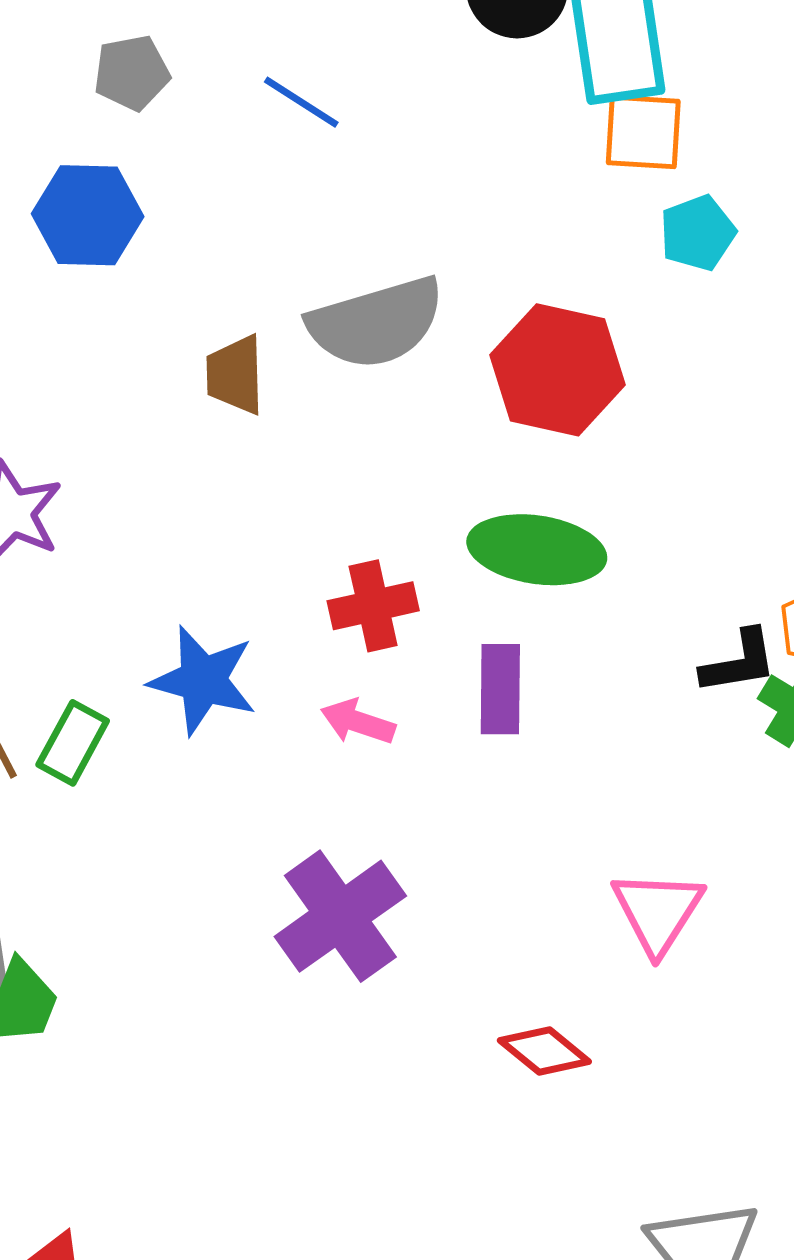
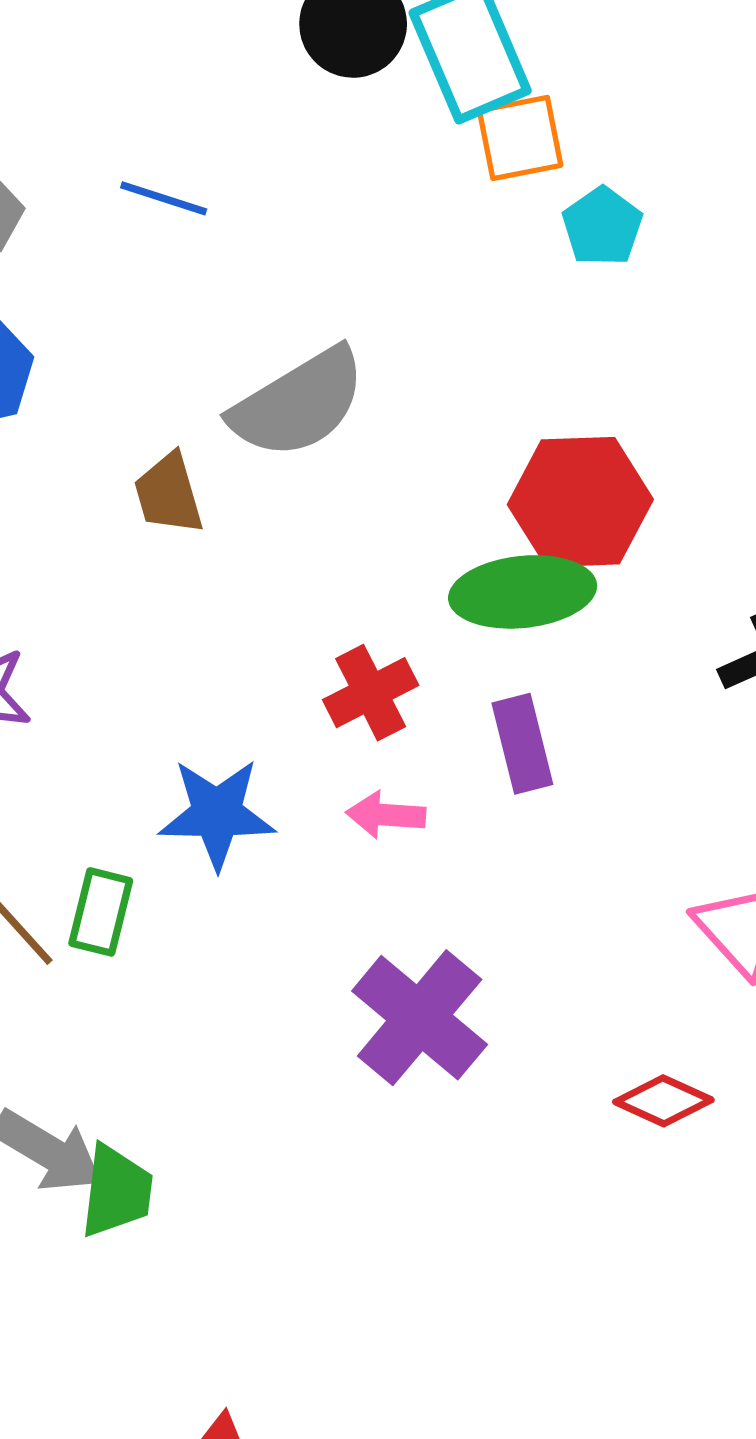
red hexagon: (557, 370) -> (580, 502), moved

